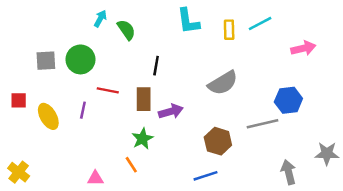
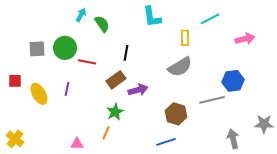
yellow rectangle: (229, 30) -> (185, 38), moved
red line: (108, 90) -> (87, 62), moved
brown rectangle: (144, 99) -> (116, 80), turned 54
orange line: (131, 165) -> (106, 133), turned 56

